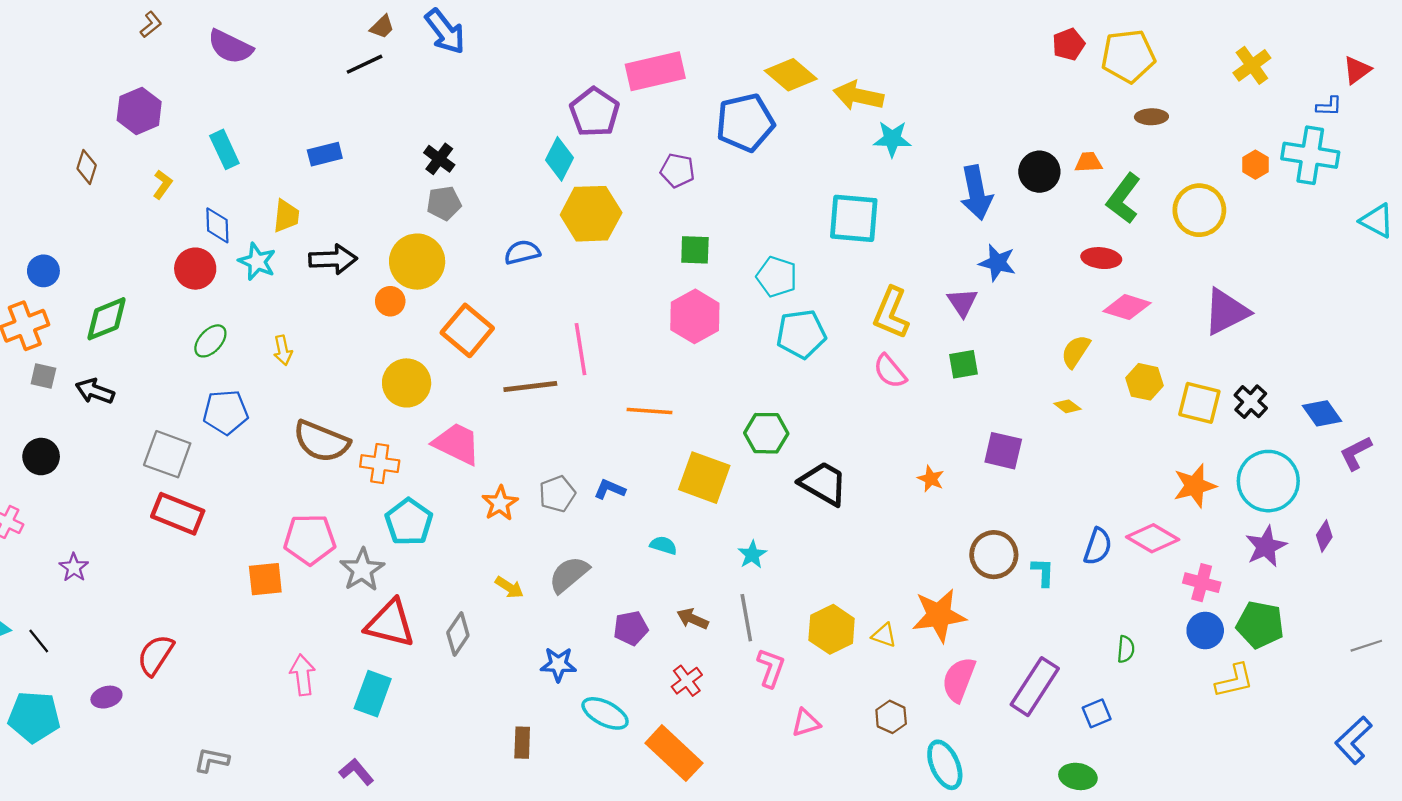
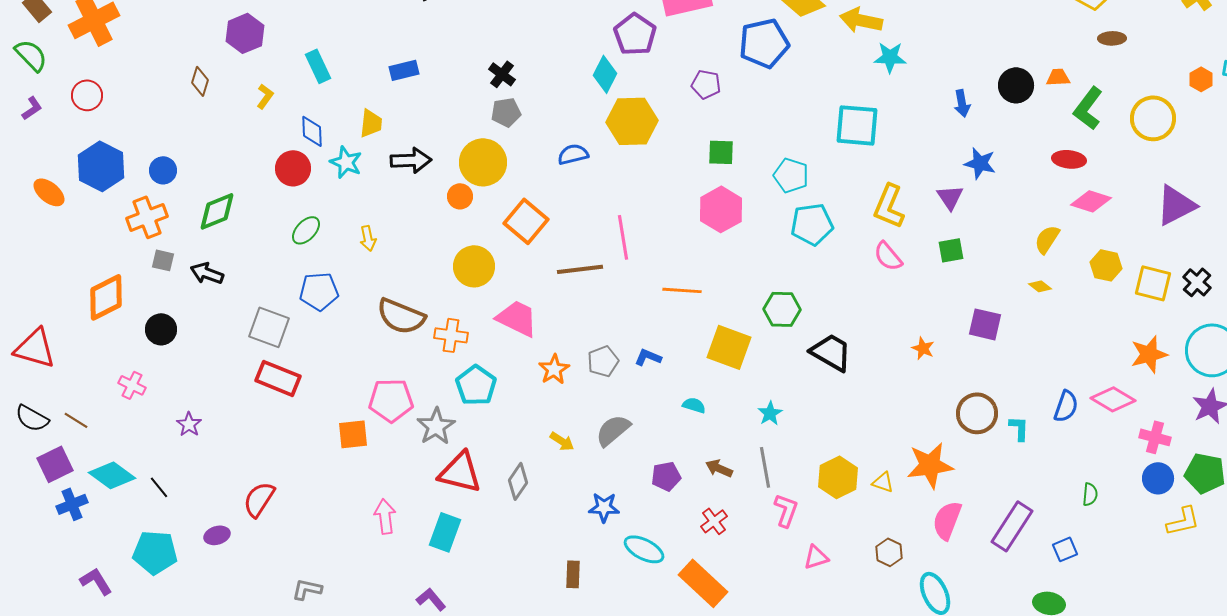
blue arrow: (976, 193) -> (962, 103), size x0.6

